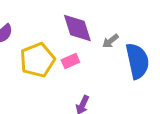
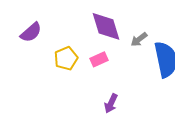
yellow pentagon: (37, 60) -> (66, 58), size x0.7

